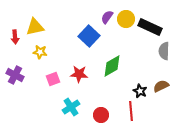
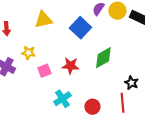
yellow triangle: (35, 27) -> (43, 20), moved
yellow star: (40, 52) -> (28, 53), moved

